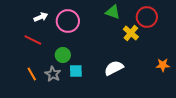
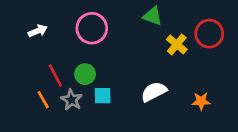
white arrow: (41, 17) -> (38, 31), moved
red circle: (147, 17) -> (209, 34), moved
red line: (33, 40) -> (55, 75), moved, turned 36
orange star: (163, 65) -> (201, 101), moved

